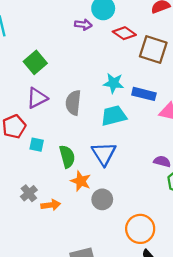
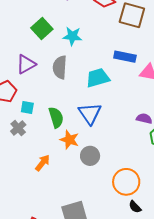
green square: (35, 62) -> (42, 28), moved
cyan star: (113, 83) -> (72, 36), moved
gray cross: (29, 193) -> (18, 128), moved
orange arrow: (51, 205) -> (43, 163), turned -42

